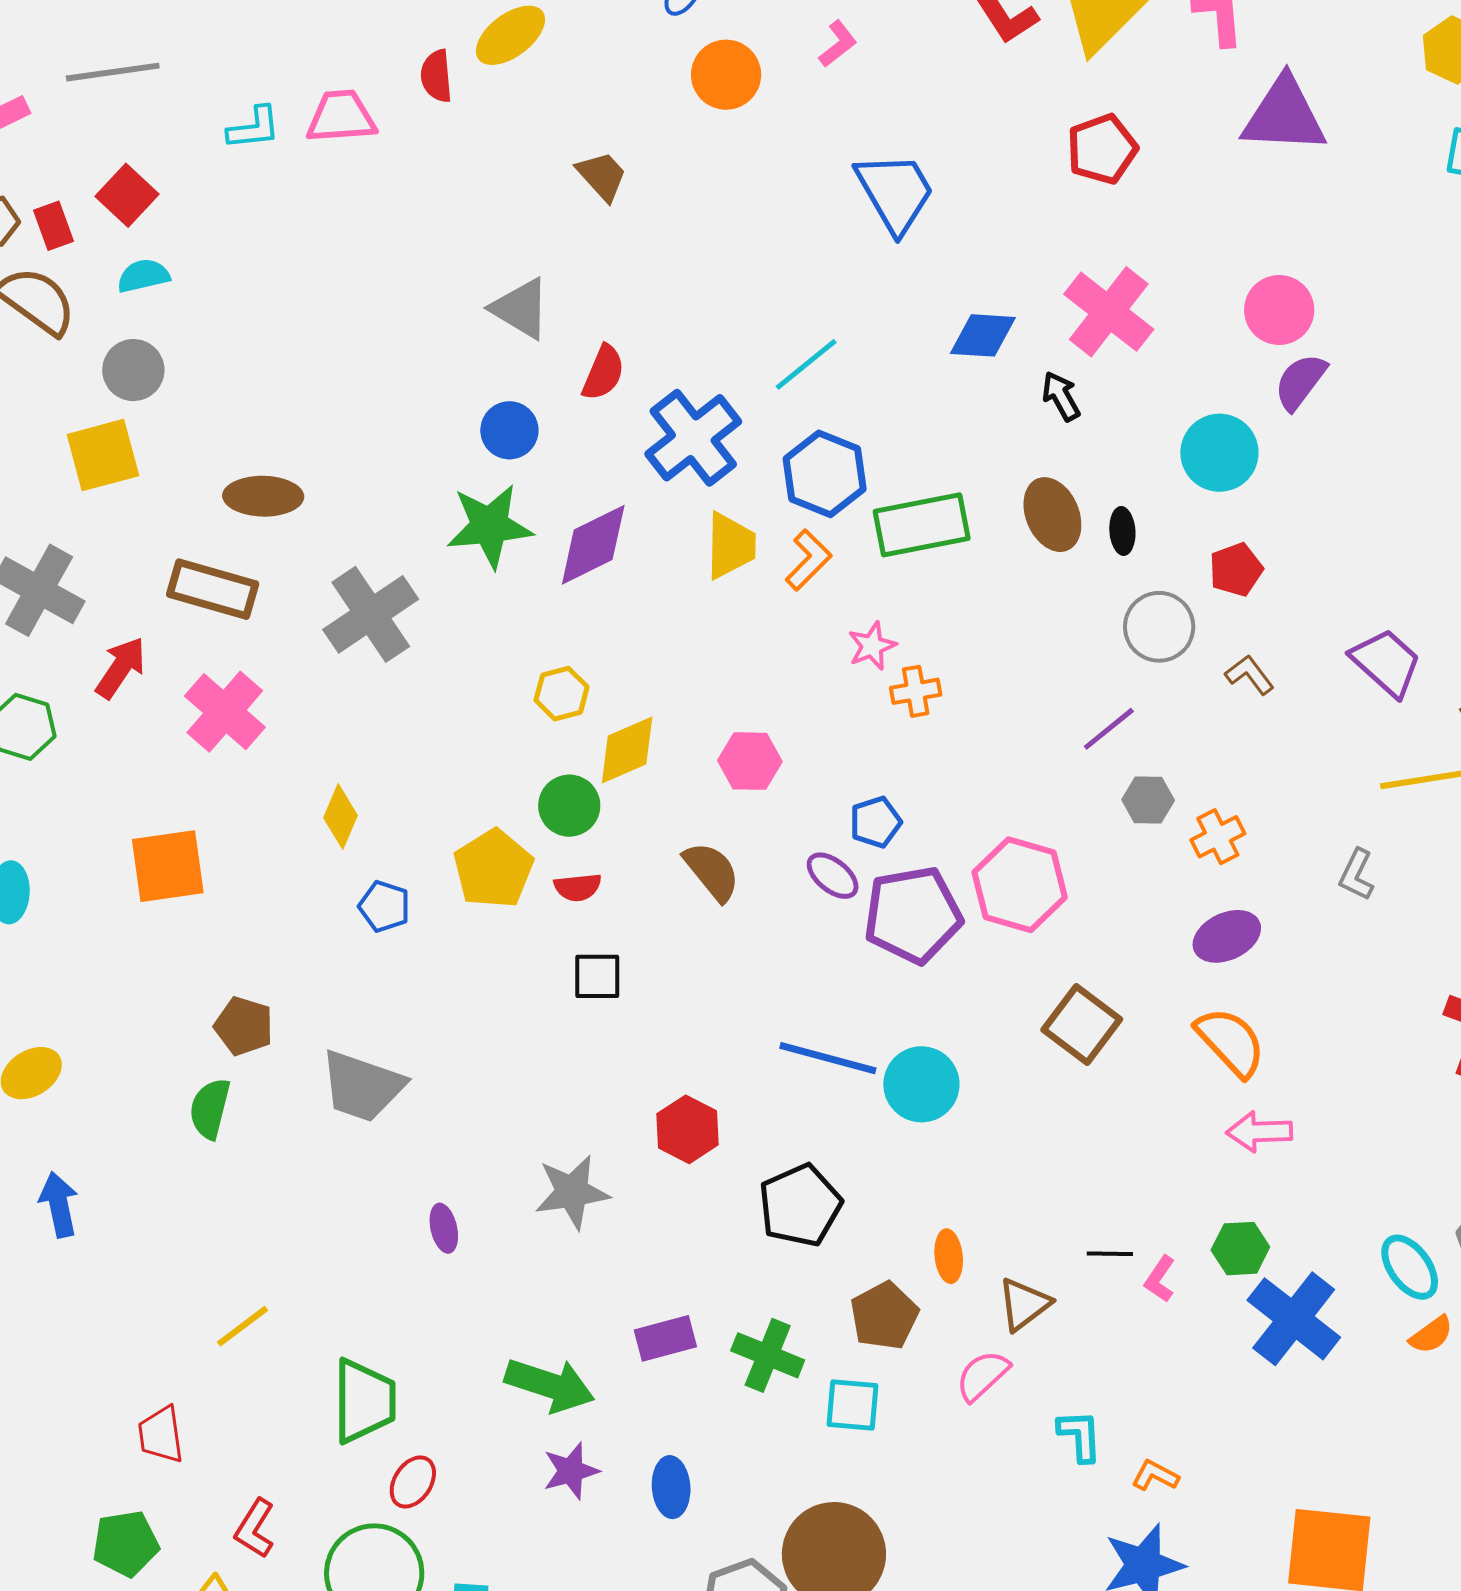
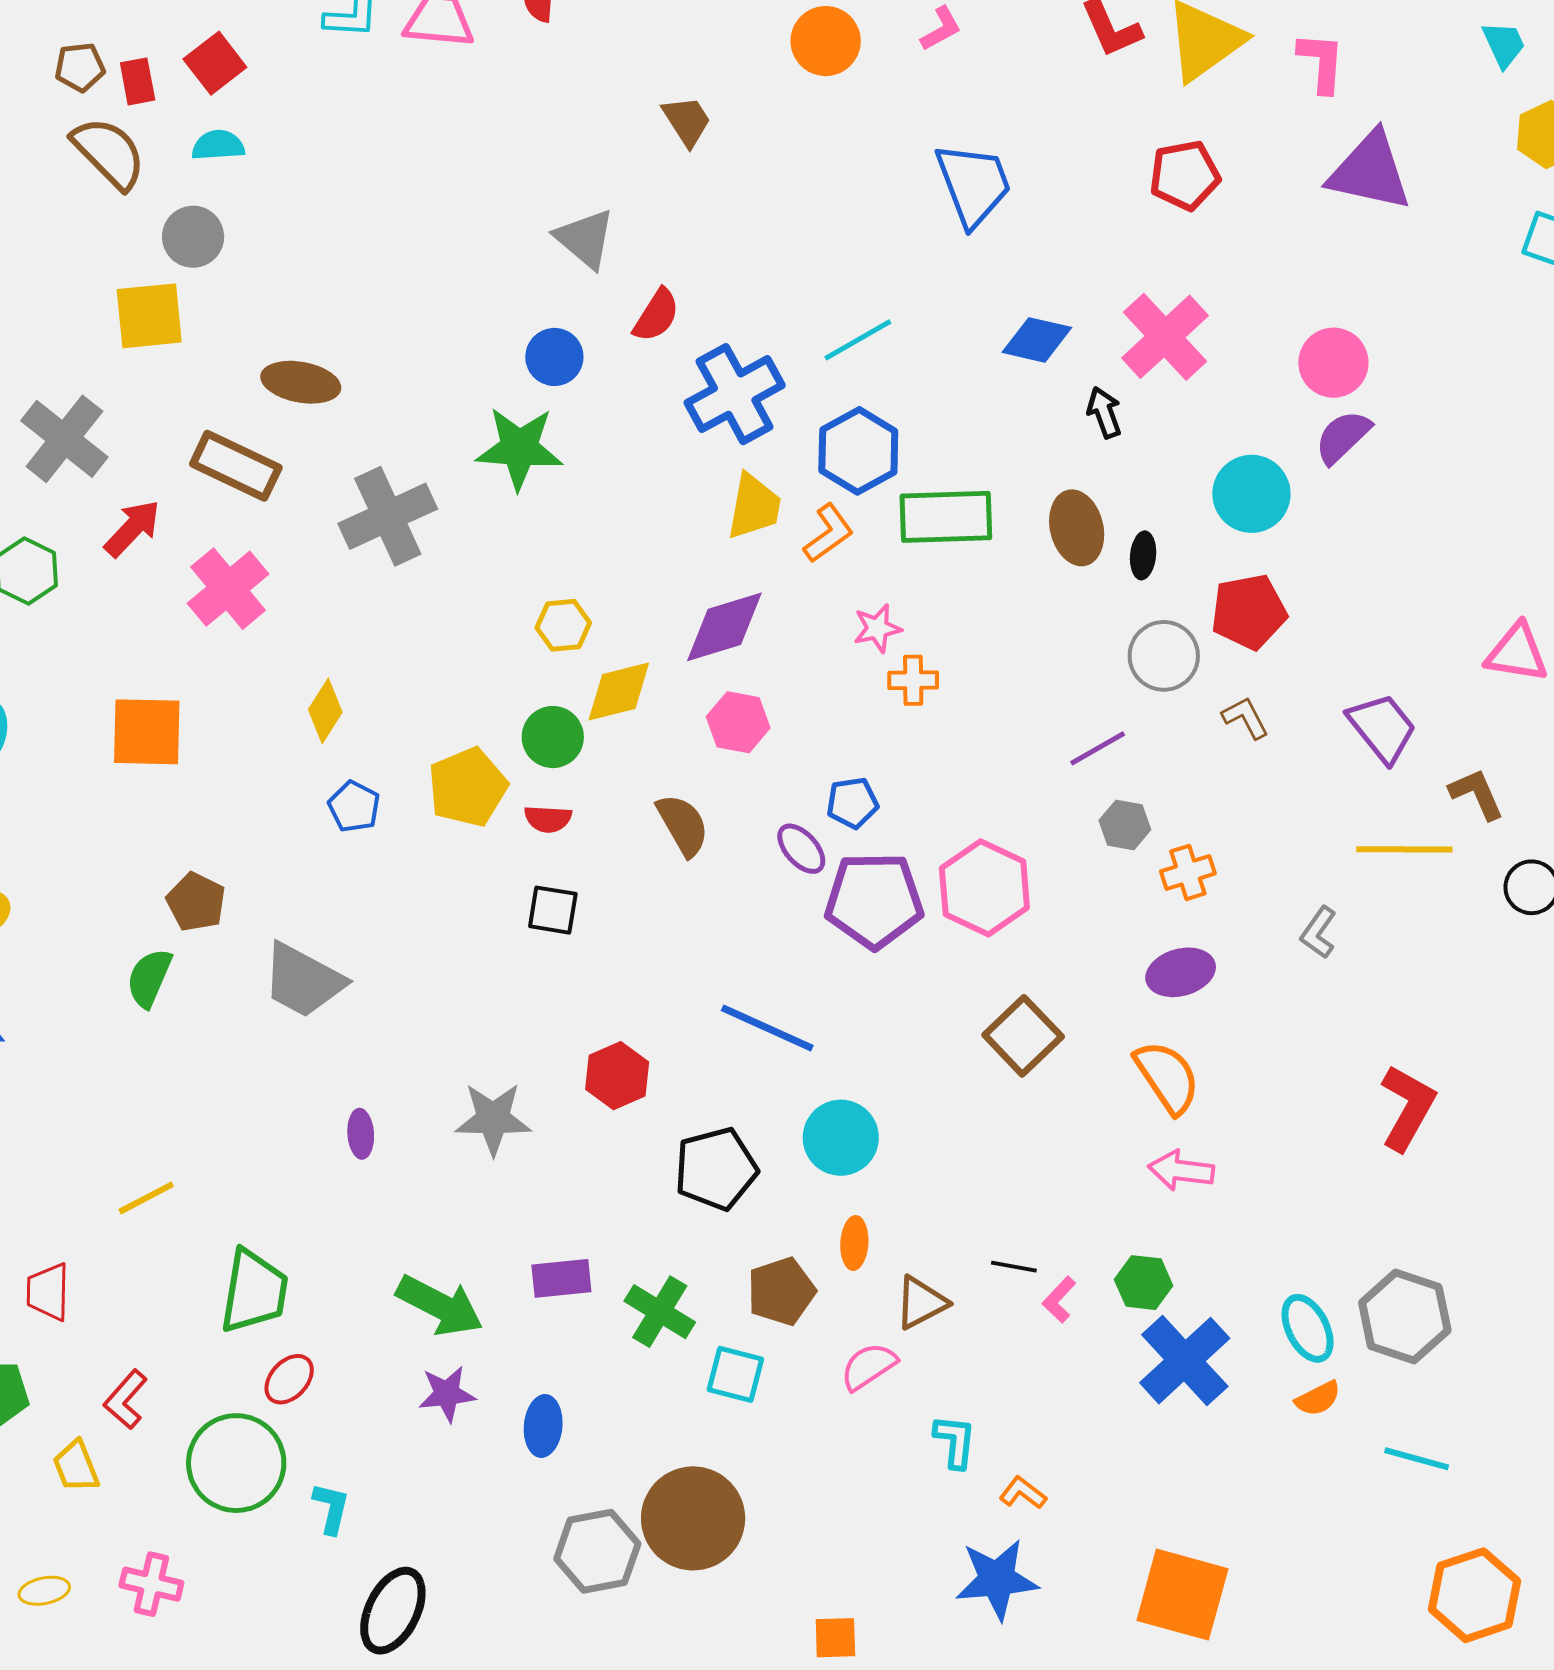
purple diamond: (593, 545) -> (724, 627), moved
red pentagon: (1236, 570) -> (1249, 612), size x1.4
cyan circle: (921, 1084) -> (841, 1138), moved

